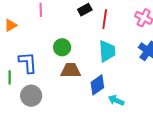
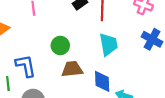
blue diamond: (97, 85) -> (102, 81), turned -50

